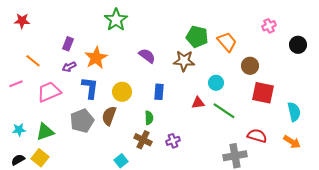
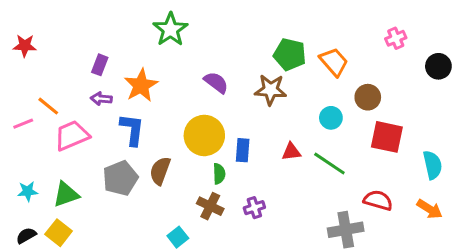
red star: (22, 21) -> (25, 46), moved
orange line: (33, 61) -> (48, 106), moved
purple arrow: (69, 67) -> (101, 99), turned 32
cyan circle: (216, 83) -> (331, 118), moved
yellow circle: (122, 92) -> (204, 135), moved, size x1.4
blue rectangle: (159, 92) -> (243, 150), moved

